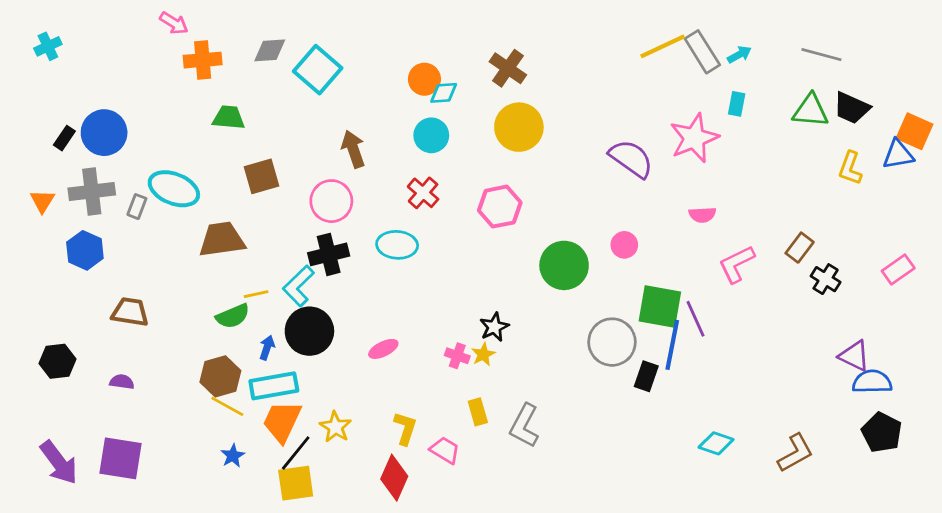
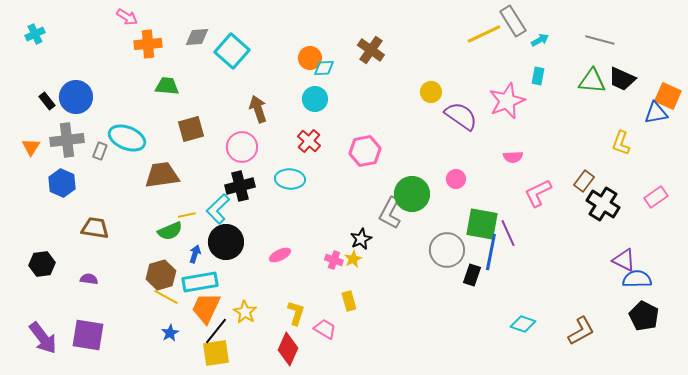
gray rectangle: (702, 52) -> (513, 21), moved
yellow circle: (519, 127) -> (431, 92), moved, size x0.6
black rectangle: (64, 138) -> (47, 101), turned -72
yellow L-shape: (850, 168) -> (621, 143), moved
black cross: (826, 279) -> (603, 204), size x1.5
gray L-shape: (524, 426) -> (390, 213), moved

